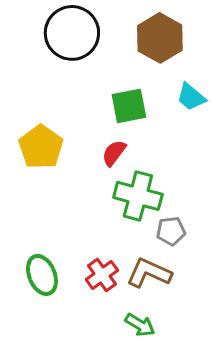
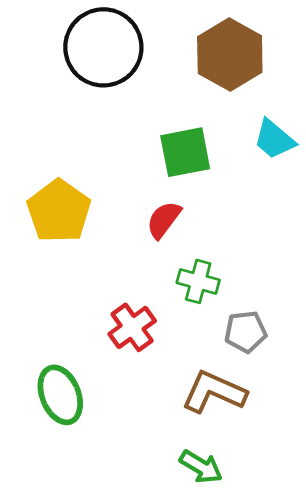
green cross: (138, 196) -> (198, 281), size x0.6
red cross: (102, 275) -> (132, 327), moved

